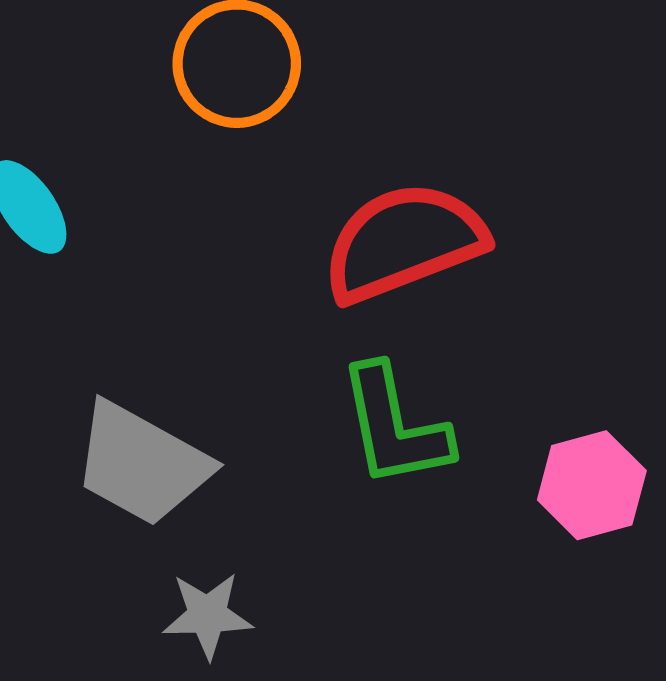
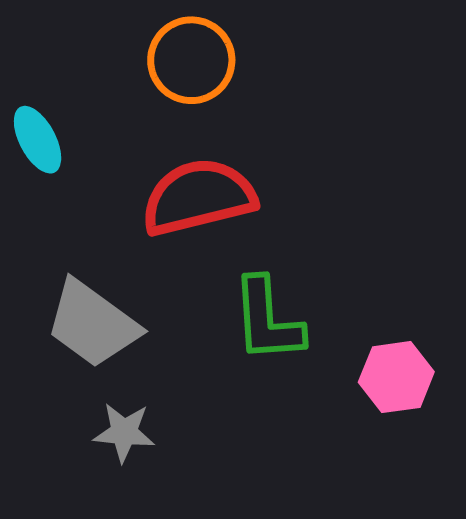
red semicircle: (404, 242) -> (198, 197), moved

